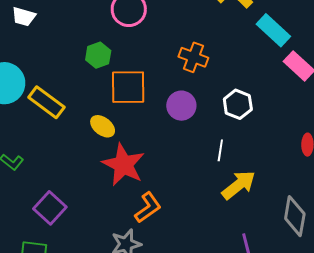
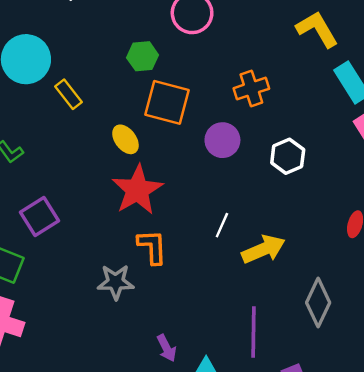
orange cross: (193, 57) -> (251, 88), turned 36
yellow rectangle: (46, 102) -> (69, 94), size x0.7
white line: (220, 150) -> (222, 225), moved
orange L-shape: (148, 208) -> (152, 247), turned -72

